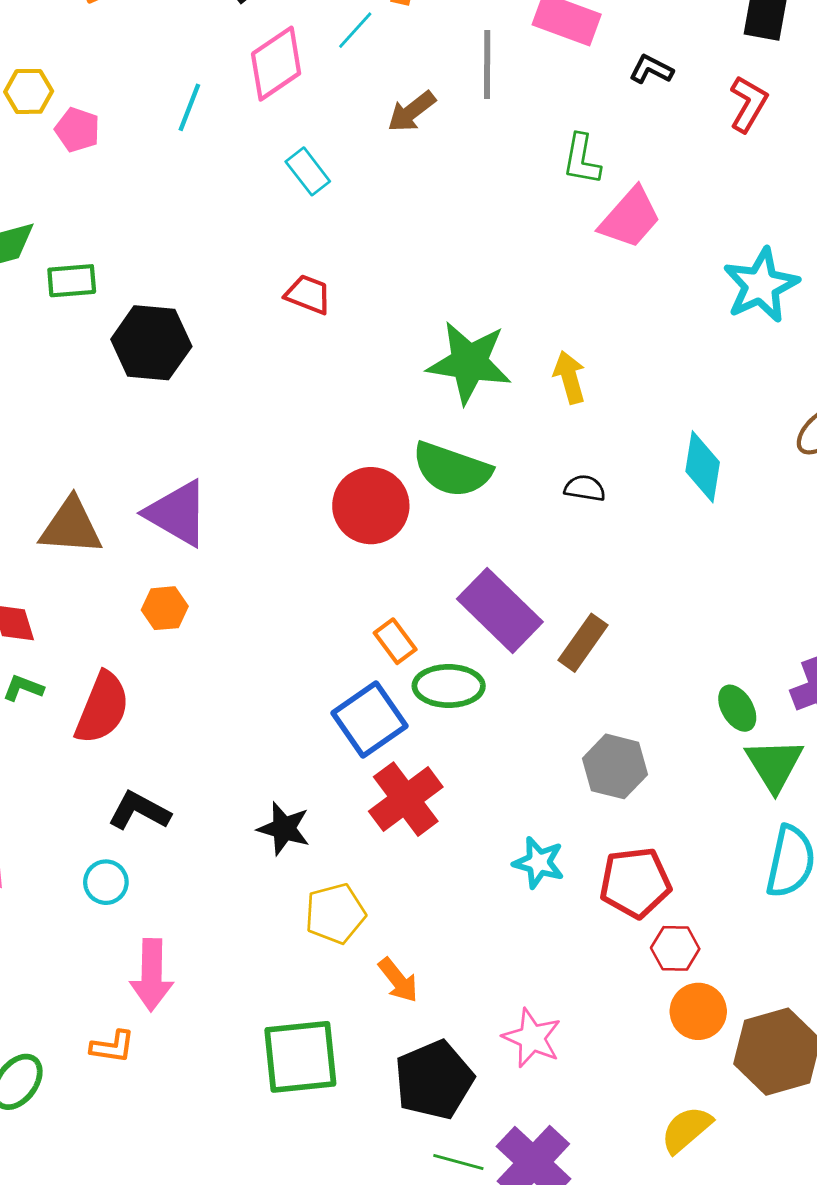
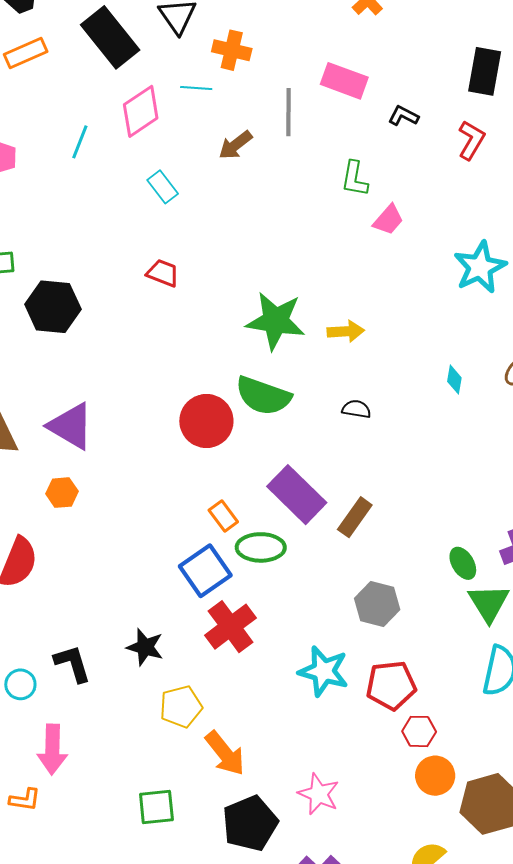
cyan line: (355, 30) -> (196, 88), turned 52
pink trapezoid: (630, 218) -> (388, 220), size x0.7
yellow arrow: (570, 377) -> (346, 331), turned 102
cyan diamond: (703, 467) -> (454, 380), moved, size x0.6
black L-shape: (139, 811) -> (72, 664), moved, turned 45
cyan star: (539, 863) -> (324, 671), size x1.4
orange arrow: (398, 980) -> (225, 753), size x1.4
green square: (300, 1057) -> (156, 807), size x0.7

